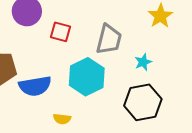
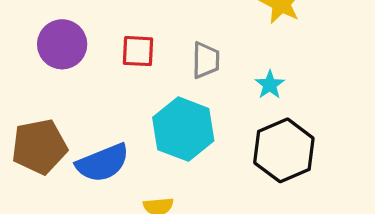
red square: (60, 32) -> (138, 51), moved
gray trapezoid: (109, 39) -> (206, 60), size x0.7

